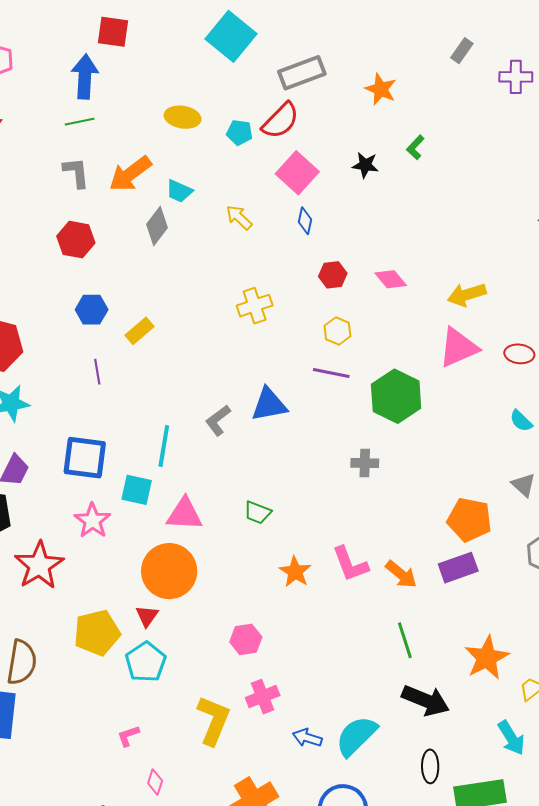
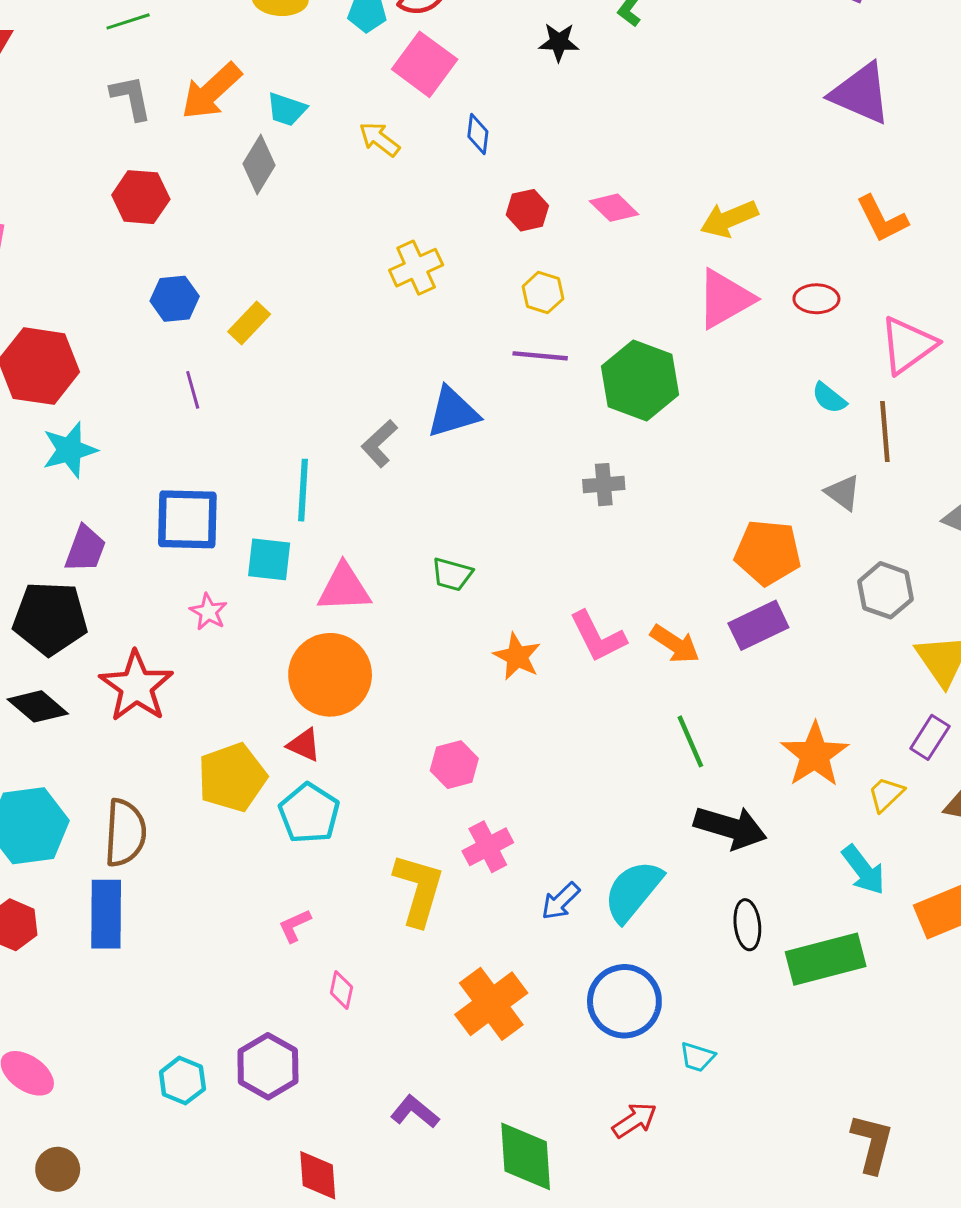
pink square: (297, 173) -> (425, 64), moved
pink star: (92, 521) -> (208, 612), size x0.7
red triangle: (147, 616) -> (304, 745), turned -35
blue arrow: (307, 738) -> (561, 901), turned -56

